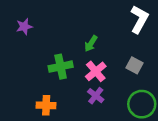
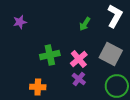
green arrow: (91, 44) -> (85, 24), moved
gray square: (134, 65) -> (111, 54), size x1.6

